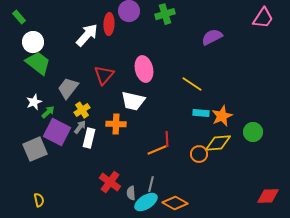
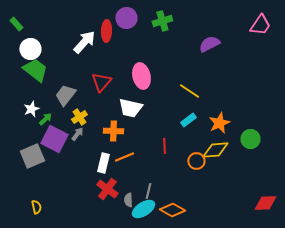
cyan rectangle: (201, 113) -> (188, 120), moved, turned -42
white rectangle: (89, 138) -> (103, 163), moved
orange line: (157, 150) -> (124, 157), moved

